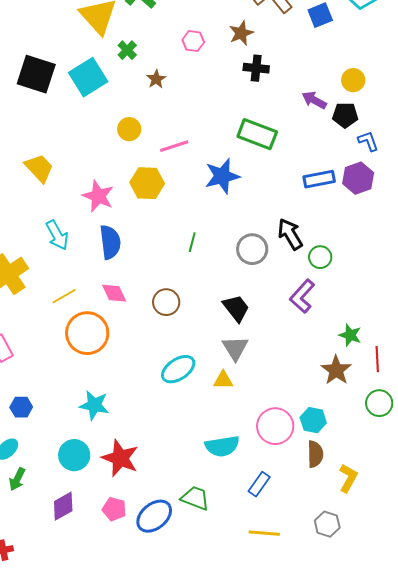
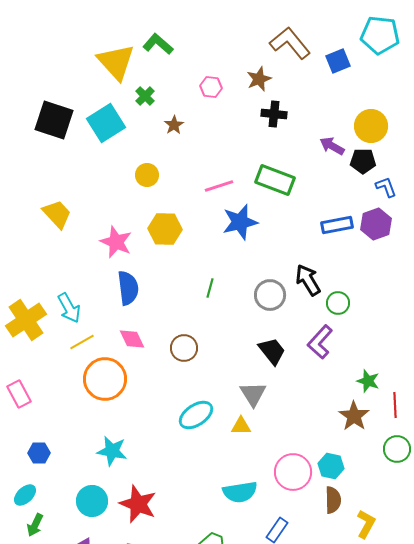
yellow circle: (353, 80) -> (371, 126), size x1.4
pink line: (174, 146) -> (219, 186), moved
cyan arrow: (57, 235) -> (69, 308), moved
black trapezoid: (236, 308) -> (272, 351), moved

